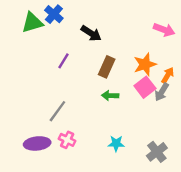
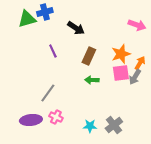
blue cross: (54, 14) -> (45, 12), turned 35
purple line: (63, 61) -> (53, 51), turned -56
pink square: (145, 87) -> (121, 73), turned 30
cyan star: (116, 143) -> (90, 126), moved
gray cross: (157, 152) -> (114, 125), moved

